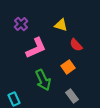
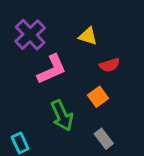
purple cross: (21, 24) -> (30, 35), size x1.5
red semicircle: (76, 45) -> (110, 65), turned -64

